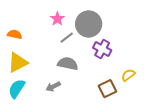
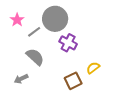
pink star: (57, 19) -> (17, 20), moved
gray semicircle: (68, 64) -> (35, 57), turned 30

